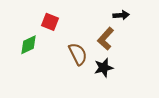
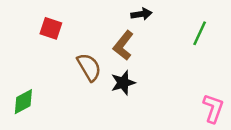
green diamond: (29, 45) -> (23, 102), moved

